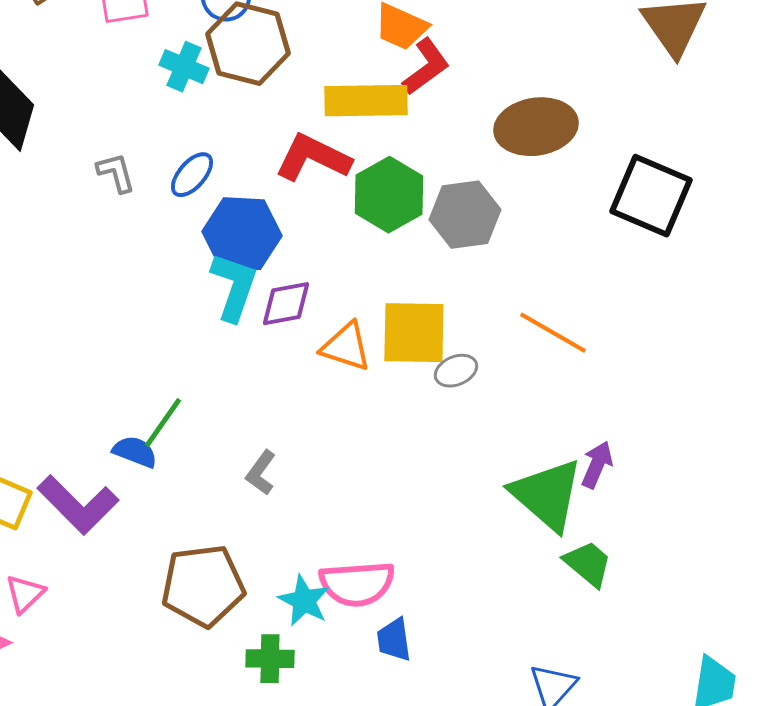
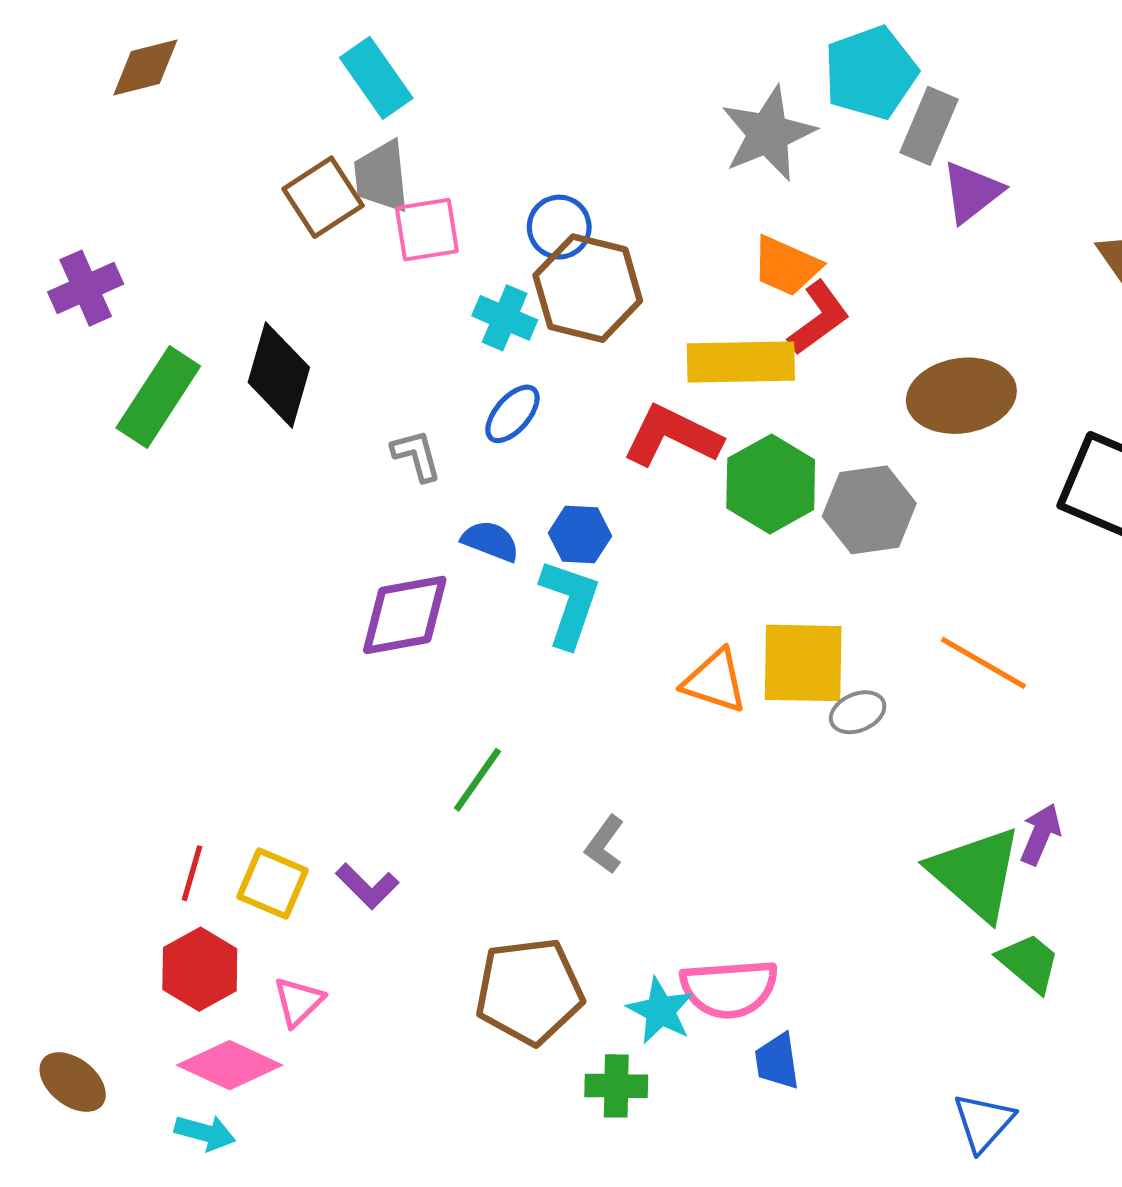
blue ellipse: (192, 175) -> (512, 414), moved
blue hexagon: (242, 234) -> (580, 535), size x0.6
purple diamond: (286, 304) -> (405, 615), moved, size x1.4
blue semicircle: (135, 452) -> (490, 541), moved
purple L-shape: (78, 505) -> (367, 886), size x0.6

